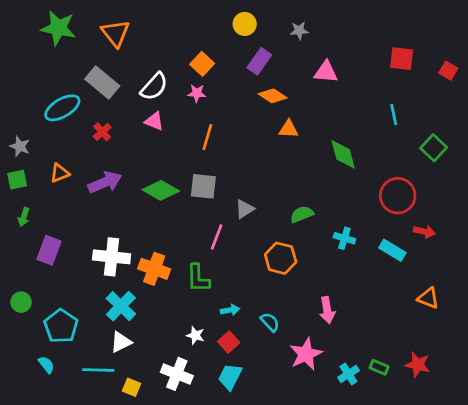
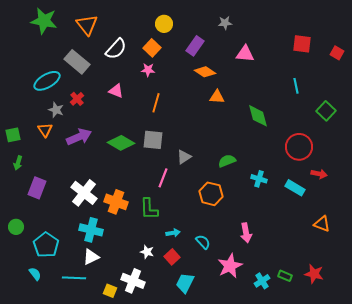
yellow circle: (245, 24) -> (164, 24), moved
white semicircle: (154, 87) -> (116, 49), moved
gray star: (20, 146) -> (56, 110), moved
orange triangle: (60, 173) -> (45, 130), turned -42
white cross: (112, 257) -> (84, 193), turned 32
cyan cross: (121, 306) -> (91, 230), turned -30
cyan trapezoid: (230, 377) -> (185, 283), moved
yellow square: (132, 387) -> (110, 291), moved

